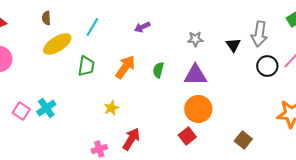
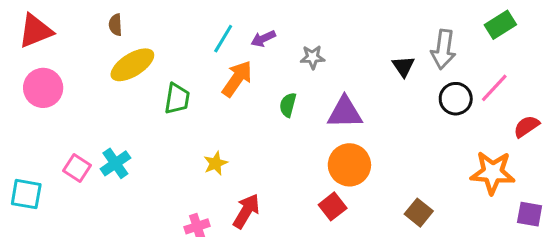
cyan line: (92, 27) -> (223, 39), moved
gray star: (195, 39) -> (313, 57), moved
orange arrow: (125, 67) -> (237, 79), moved

